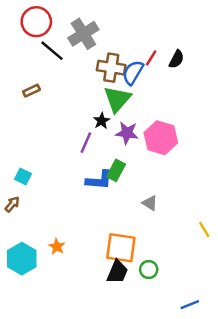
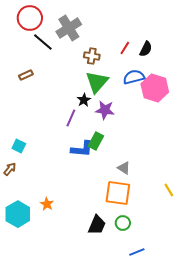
brown cross: (111, 68) -> (92, 56), size x0.7
blue semicircle: (133, 72) -> (134, 77), moved, turned 45
pink hexagon: (161, 138) -> (155, 88), moved
orange square: (121, 248) -> (118, 193), moved
blue line: (190, 305) -> (137, 252), moved

